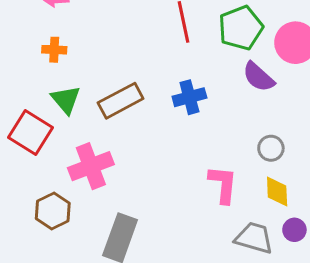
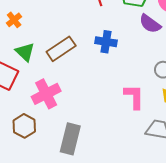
orange cross: (54, 50) -> (14, 20), turned -35
blue cross: (189, 97) -> (106, 42), turned 30

